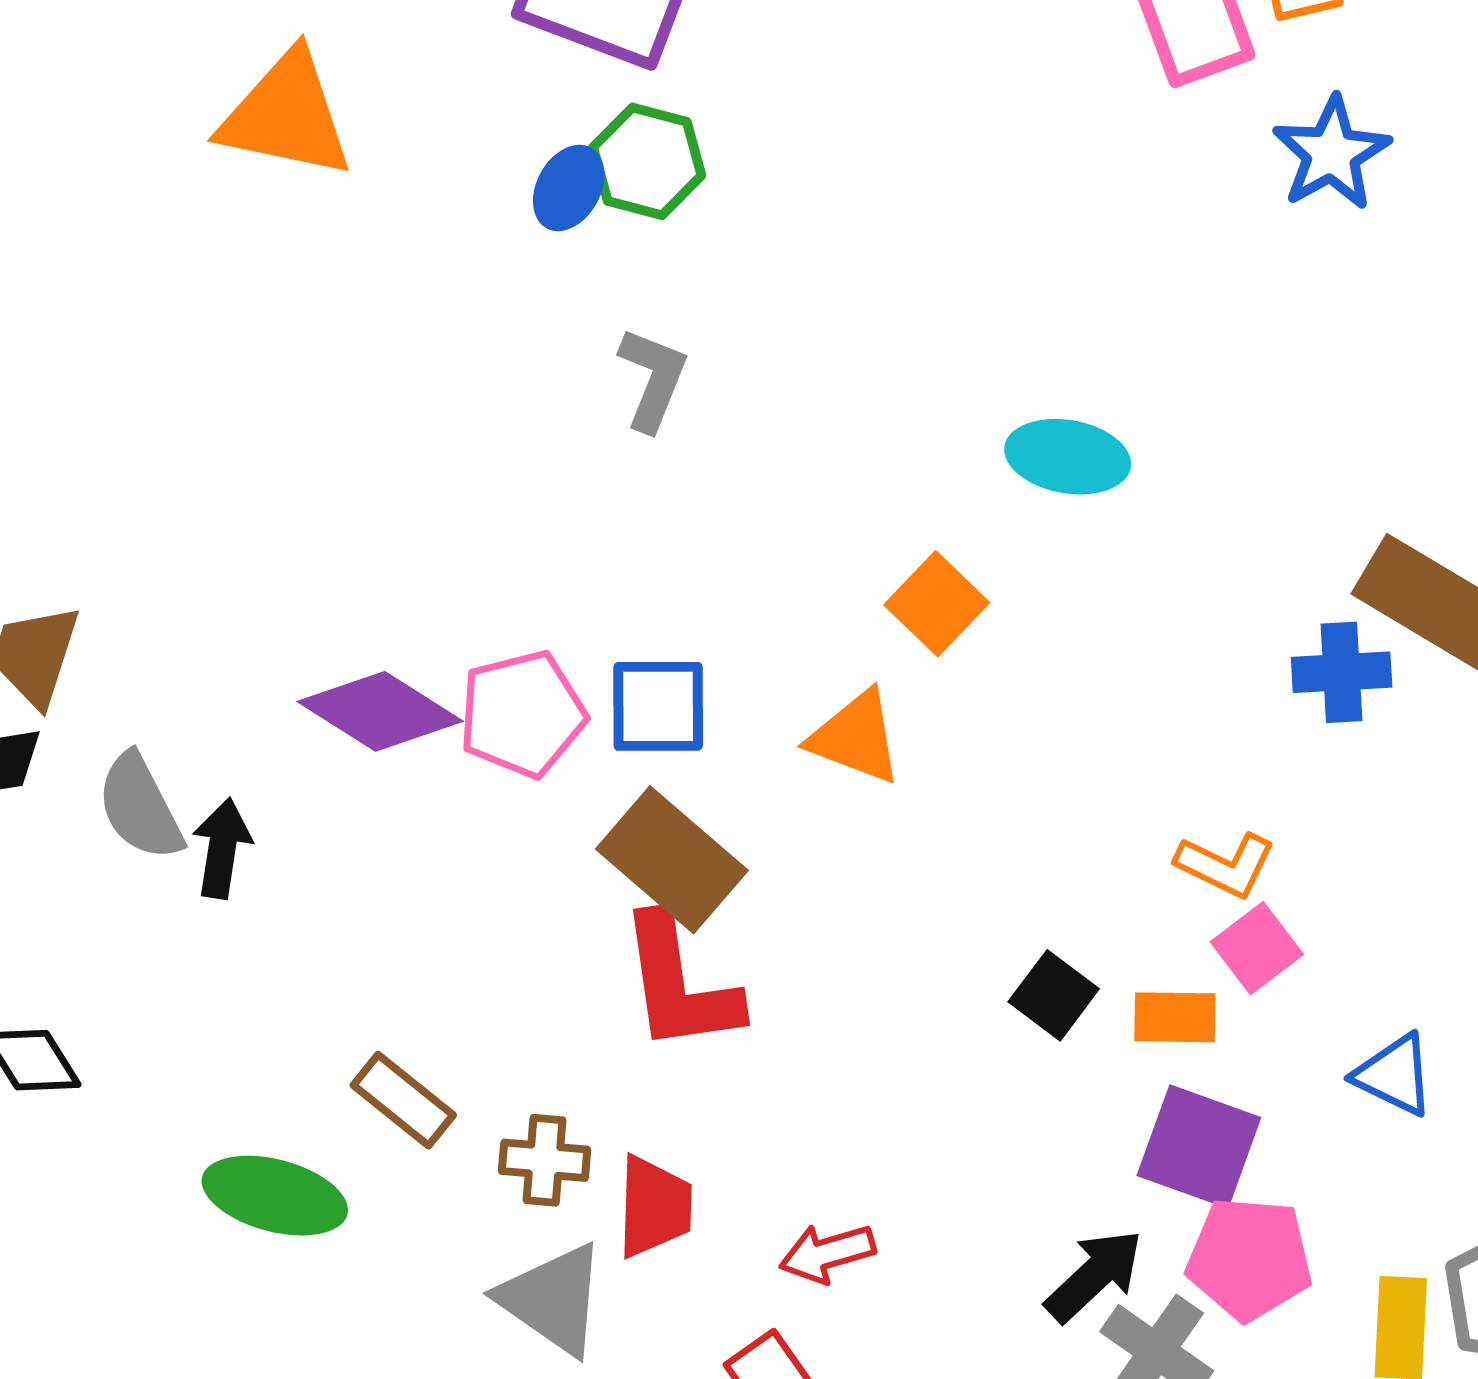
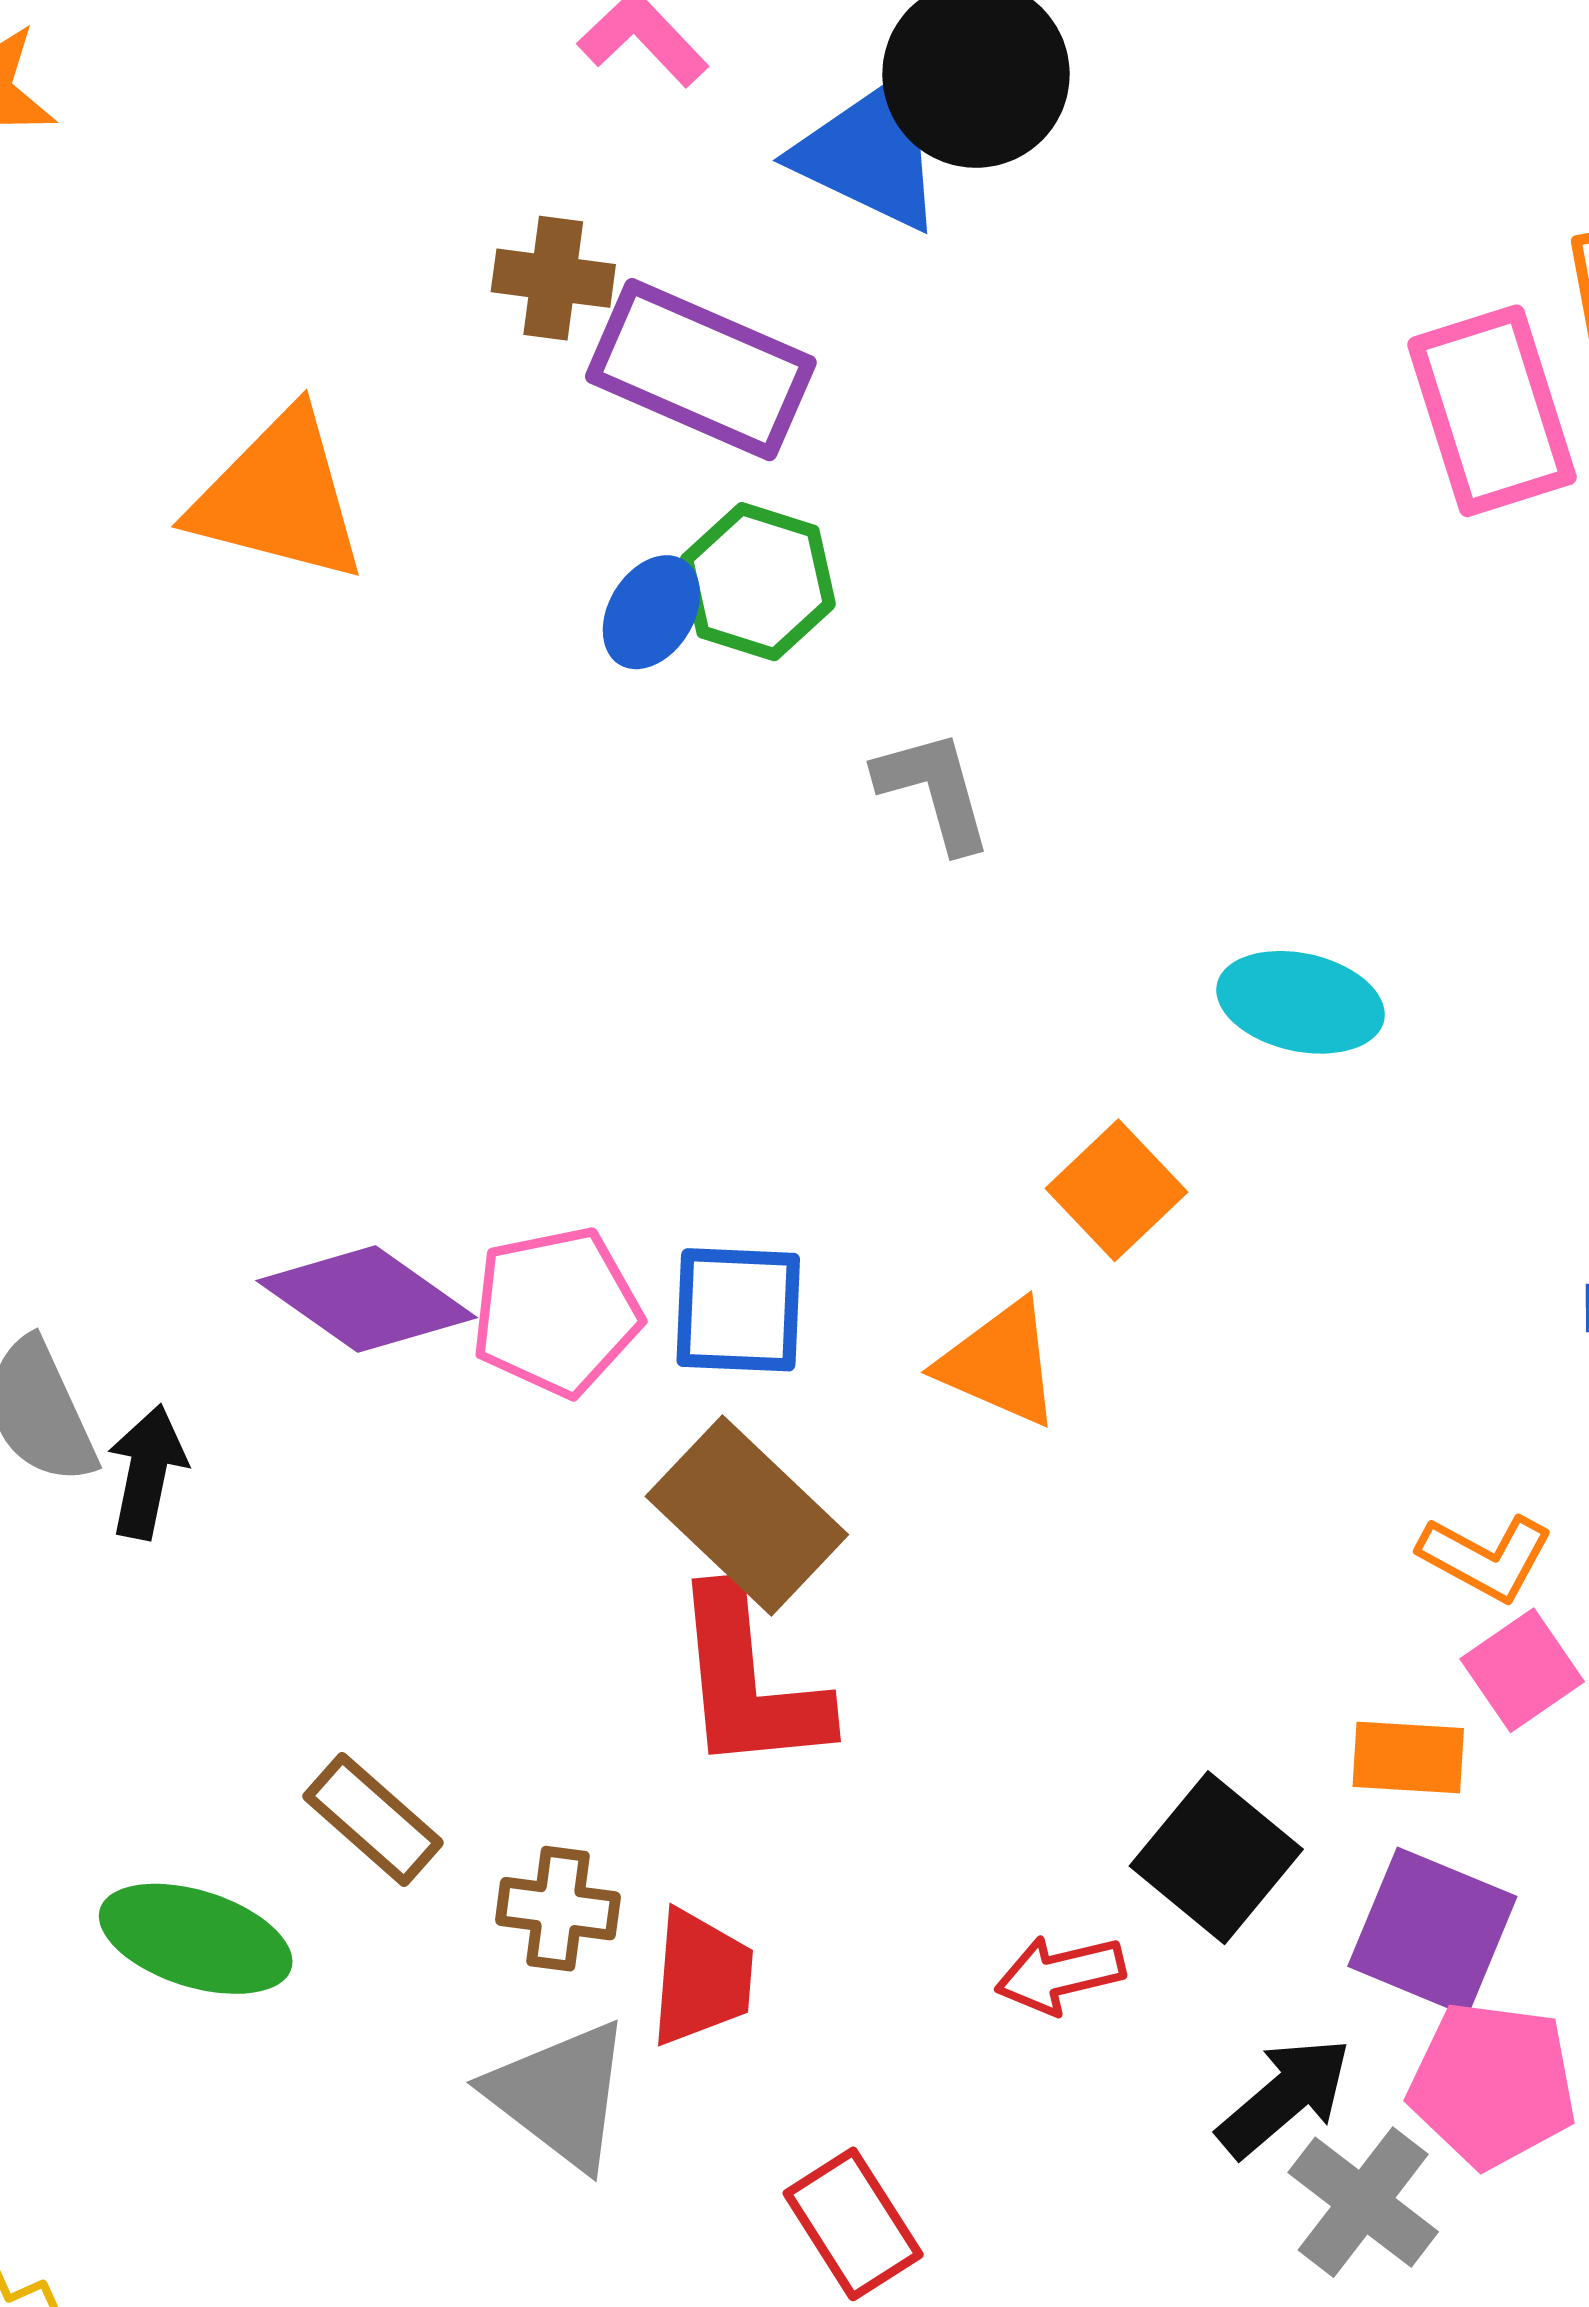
gray L-shape: (653, 379) -> (934, 790), moved, turned -40
black square: (1054, 995) -> (1216, 1858), moved, size x1.4
red arrow: (827, 1253) -> (1060, 1974), moved

